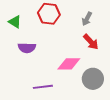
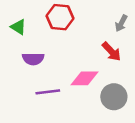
gray arrow: (87, 19) -> (121, 23), moved
purple line: (43, 87) -> (48, 92), moved

